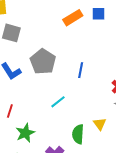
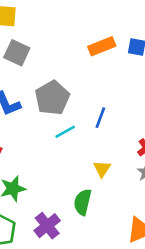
cyan line: (58, 102) -> (65, 132), moved
yellow triangle: (100, 124) -> (102, 169), moved

